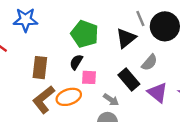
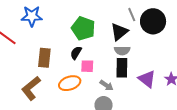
gray semicircle: (149, 62) -> (122, 51), moved, turned 49
black rectangle: (129, 80) -> (122, 68), turned 42
brown L-shape: (44, 100) -> (31, 88), moved

